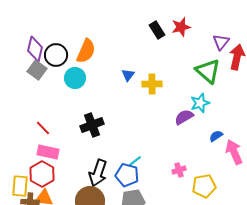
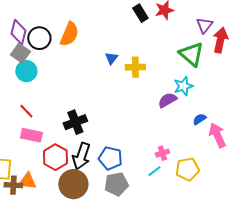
cyan circle: (75, 78) -> (26, 71), moved
black cross: (92, 125) -> (75, 122), moved
cyan line: (135, 161) -> (154, 171), moved
red hexagon: (42, 174) -> (55, 157), moved

